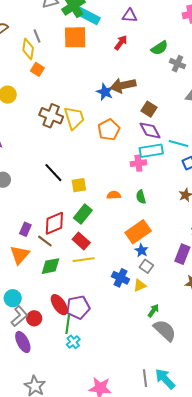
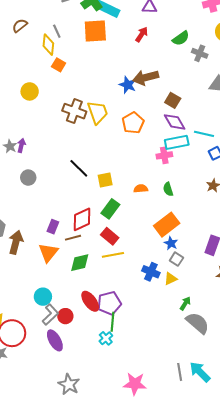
brown line: (45, 241) -> (73, 238), turned -49
green line: (68, 324) -> (112, 322), moved

